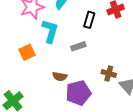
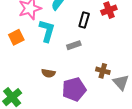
orange square: (27, 52) -> (16, 37), moved
brown semicircle: (60, 76) -> (48, 73), moved

